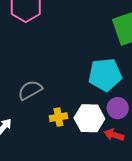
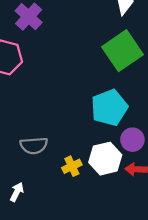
gray semicircle: (30, 90) -> (34, 146), turned -140

